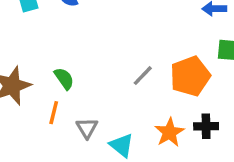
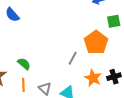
gray line: (143, 76) -> (73, 58), moved
black cross: (206, 126) -> (114, 77), moved

